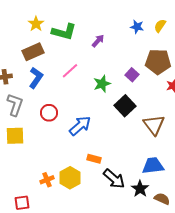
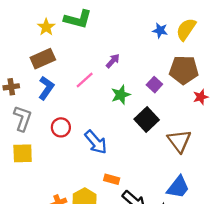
yellow semicircle: (160, 26) -> (186, 29), size x1.5
green L-shape: (64, 32) -> (78, 19), moved
purple arrow: (98, 41) -> (113, 61), moved
blue arrow: (80, 126) -> (96, 142), turned 90
blue trapezoid: (153, 166) -> (178, 187), turned 135

